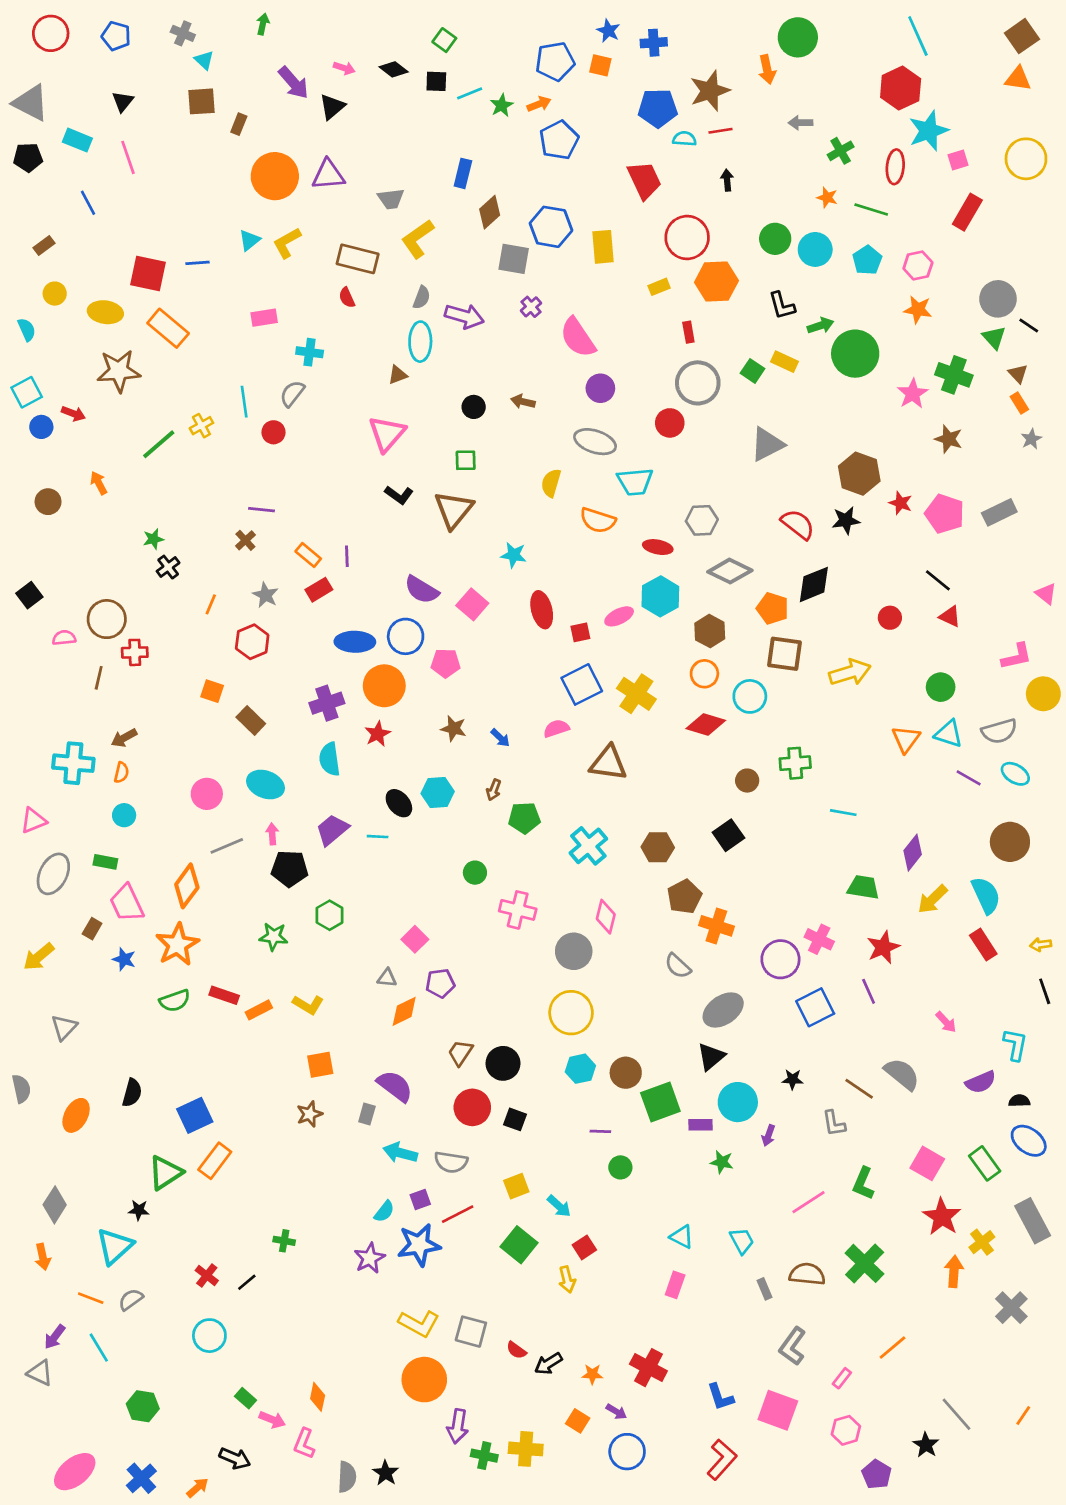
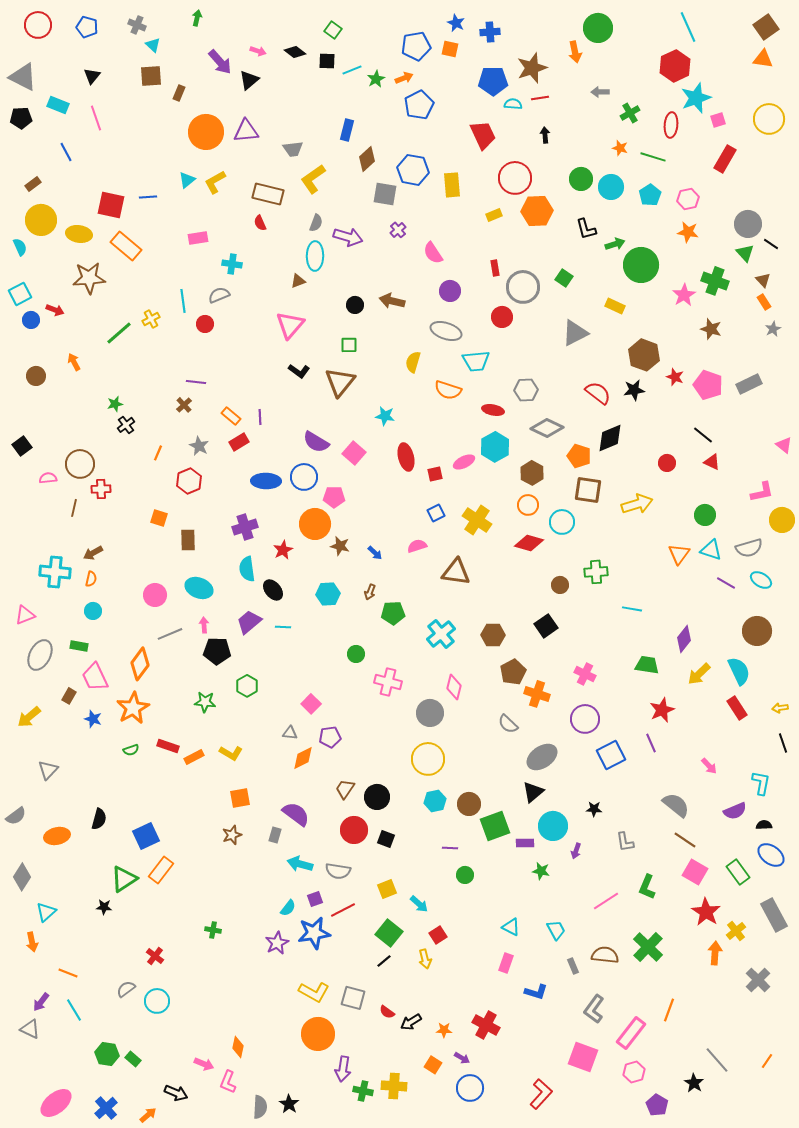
yellow circle: (55, 294) -> (41, 220), size x1.8
red rectangle: (688, 332) -> (495, 268), moved
pink semicircle: (578, 338) -> (433, 253), size x0.7
yellow rectangle: (784, 362) -> (615, 306), moved
gray semicircle: (292, 394) -> (219, 295), turned 30
brown arrow: (523, 402) -> (392, 301), size x1.4
blue square: (582, 684) -> (436, 513), size x0.6
orange circle: (384, 686) -> (315, 524), moved
brown rectangle: (251, 720) -> (188, 540), turned 45
black ellipse: (399, 803) -> (273, 590), moved
pink cross: (819, 939) -> (585, 674), moved
green semicircle: (175, 1001) -> (131, 750), size x0.7
gray semicircle: (21, 1089) -> (16, 816), turned 65
brown line: (859, 1089) -> (685, 840), moved
orange ellipse: (76, 1115) -> (57, 836), turned 50
gray diamond: (55, 1205) -> (22, 877), moved
cyan triangle: (115, 1246) -> (46, 912), moved, size x0.7
black line: (247, 1282) -> (384, 961), moved
gray semicircle: (131, 1300) -> (126, 989), moved
orange line: (893, 1348) -> (669, 1010), turned -30
pink rectangle: (842, 1378) -> (631, 1033), size x2.0
blue L-shape: (720, 1397) -> (536, 992), moved, turned -55
green rectangle: (245, 1398) -> (133, 1059), moved

